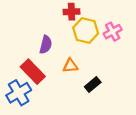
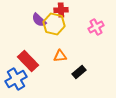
yellow hexagon: (86, 30) -> (54, 24), moved
purple semicircle: (46, 45) -> (39, 20), moved, turned 119

